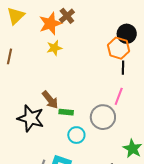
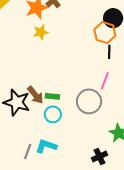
brown arrow: (50, 100) -> (35, 95), moved
cyan circle: (76, 135) -> (53, 114), moved

